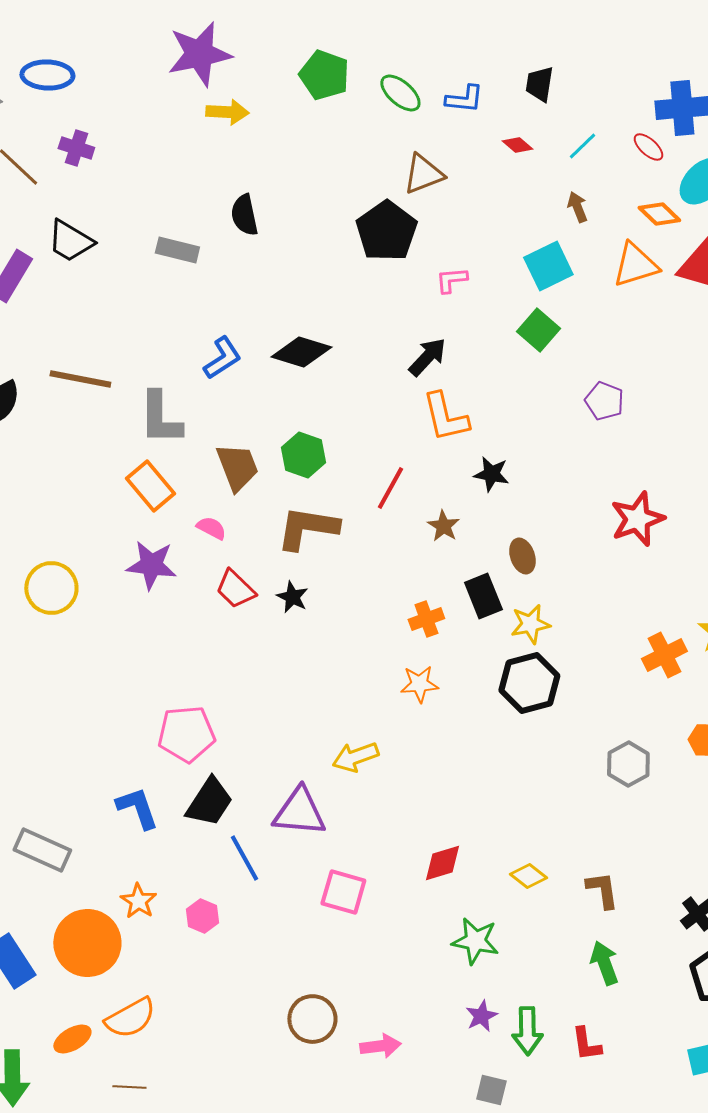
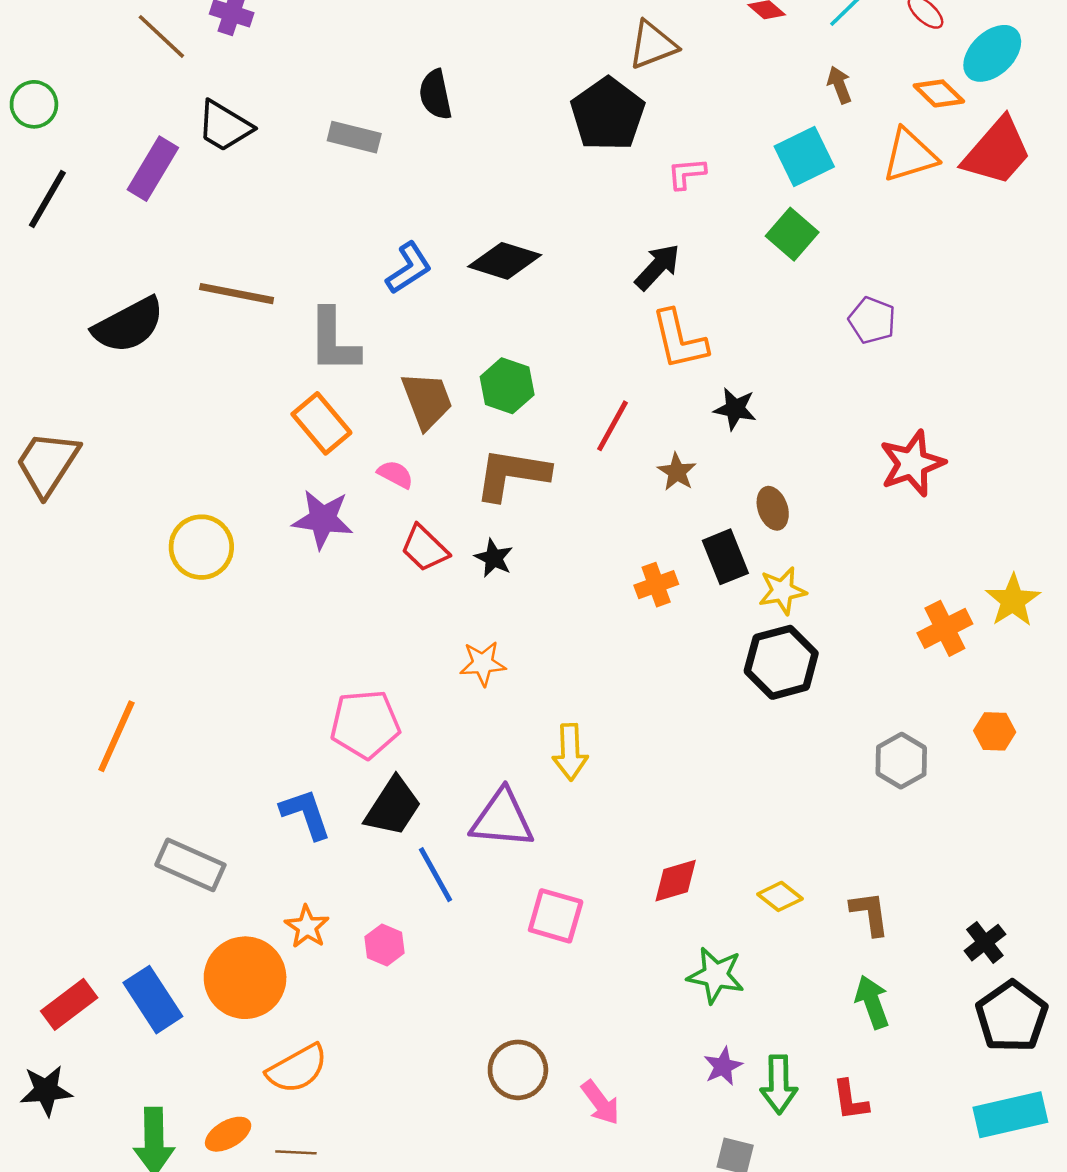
orange star: (419, 684) -> (483, 664), moved
yellow arrow: (355, 757) -> (570, 752), turned -72
orange ellipse: (72, 1039) -> (228, 1134), moved
pink arrow: (380, 1046) -> (600, 1103), turned 60

